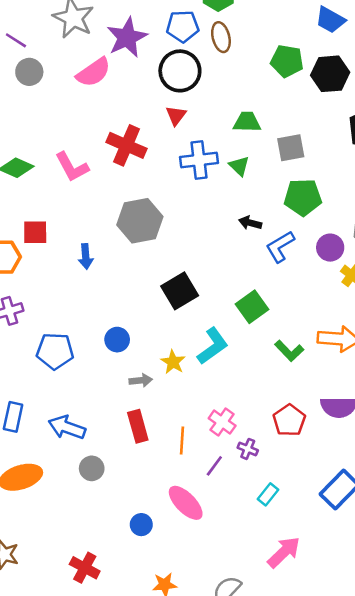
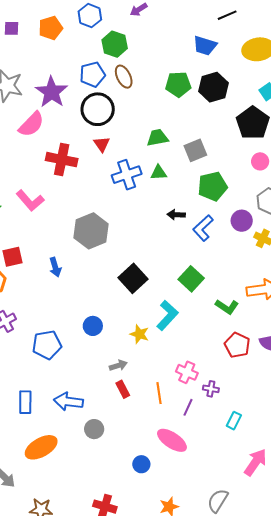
red cross: (126, 145) -> (62, 160), moved
green triangle: (239, 166) -> (159, 173), turned -36
gray arrow: (141, 380) -> (118, 365), moved
red pentagon: (289, 420) -> (237, 345), moved
red rectangle: (138, 426) -> (123, 389), size x0.7

